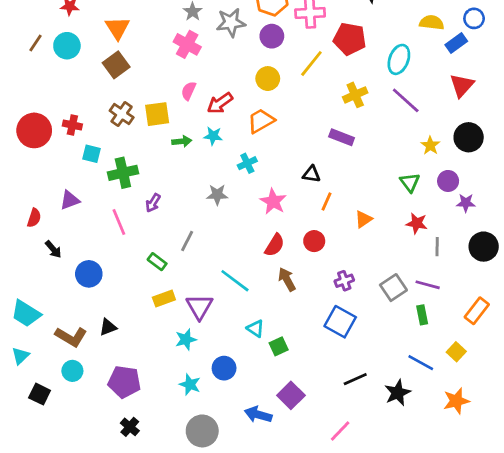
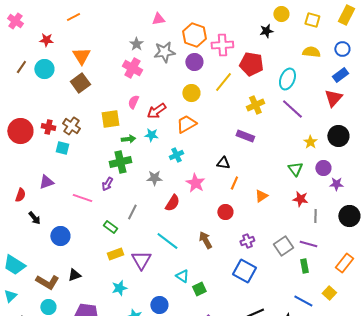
blue rectangle: (456, 43) -> (340, 75), moved
brown cross: (122, 114) -> (71, 126), moved
green cross: (123, 173) -> (120, 162), moved
pink line: (119, 222) -> (82, 198), turned -48
red semicircle: (275, 245) -> (172, 203), moved
cyan star: (186, 339) -> (119, 288), moved

